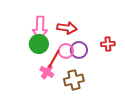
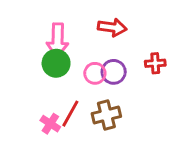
red arrow: (67, 28) -> (112, 27), moved
red line: (54, 59) -> (70, 114), moved
pink cross: (47, 72) -> (50, 124), moved

